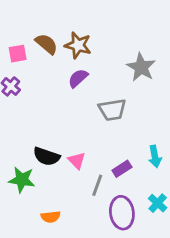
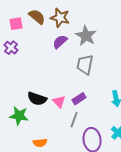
gray star: (141, 67) -> (86, 36), moved
gray trapezoid: (112, 110) -> (85, 65), turned 110
purple rectangle: (122, 169) -> (79, 99), moved

